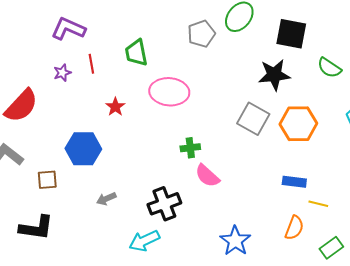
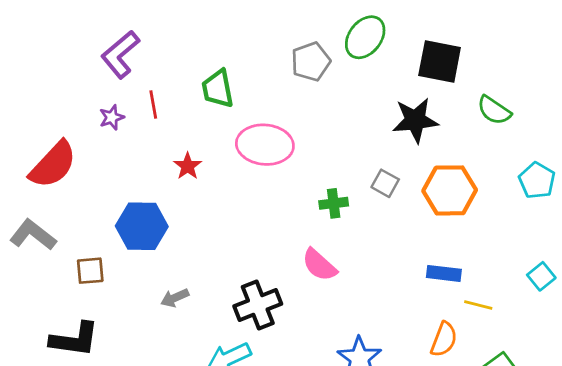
purple L-shape: (68, 29) -> (120, 54), turned -64
gray square: (253, 119) -> (385, 183), size x0.6
green cross: (190, 148) -> (334, 203), moved

